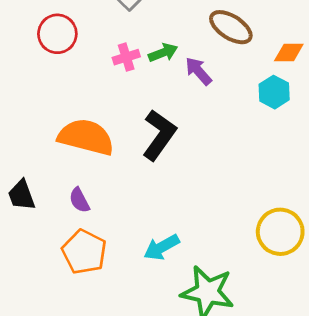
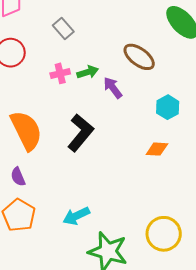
orange diamond: (289, 52) -> (157, 149), moved
orange semicircle: (86, 137) -> (26, 130), turned 45
yellow circle: (280, 232) -> (164, 234), moved

